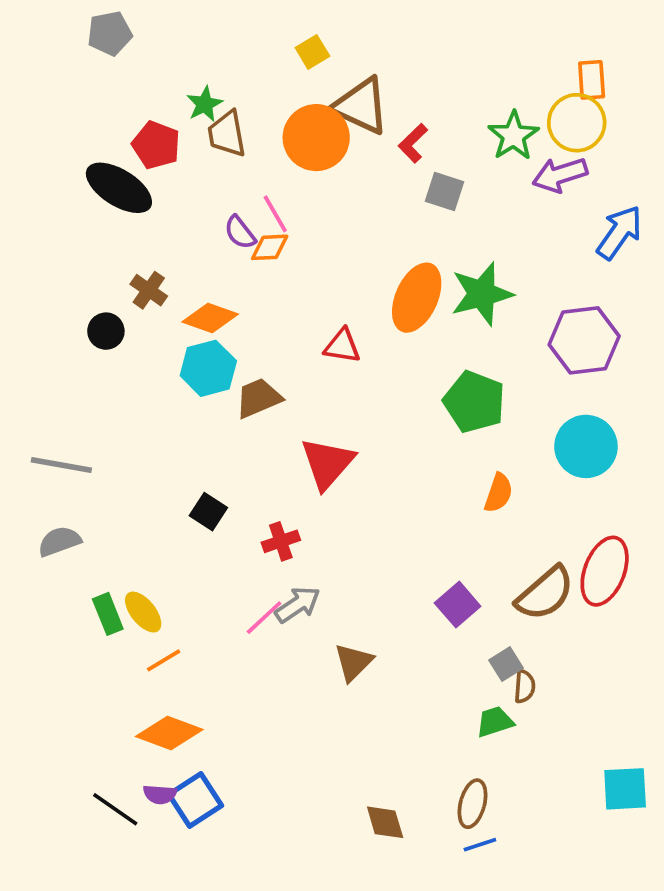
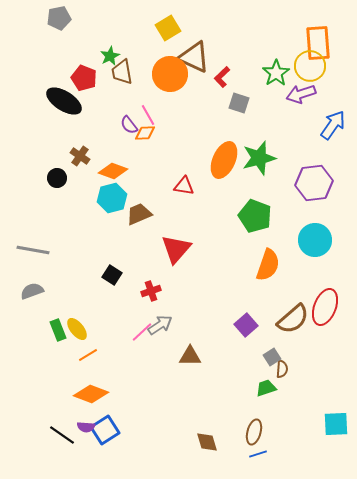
yellow square: (312, 52) -> (168, 28), size x1.4
orange rectangle: (592, 80) -> (318, 43), size x1.6
orange semicircle: (499, 493) -> (268, 265), size x1.5
brown triangle: (353, 662) -> (190, 356), turned 45

